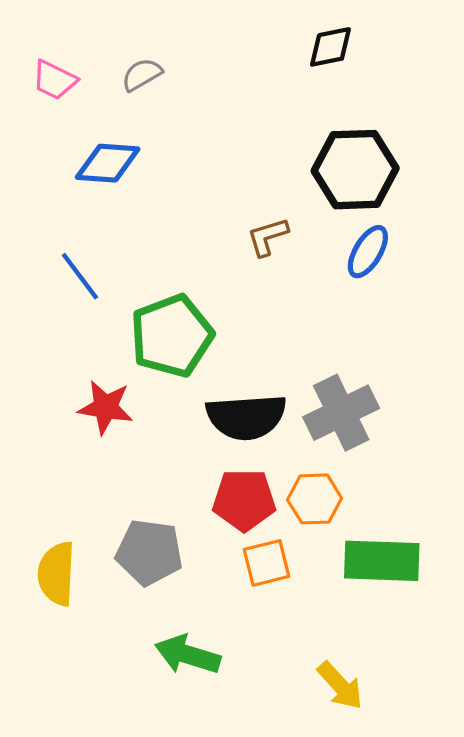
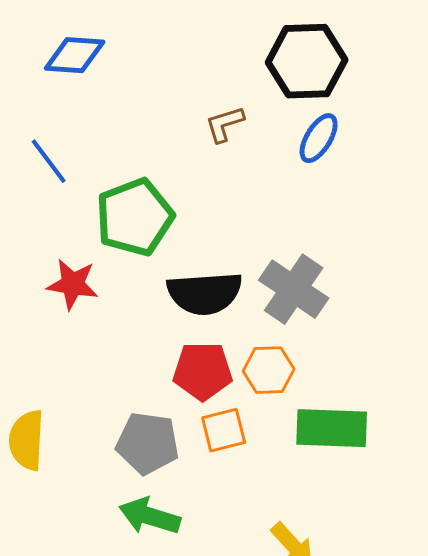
gray cross: (341, 413) -> (294, 289), turned -30
gray pentagon: (149, 552) -> (148, 443), moved

